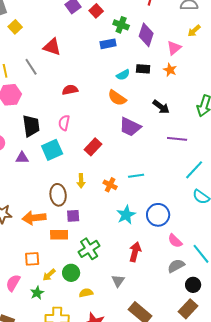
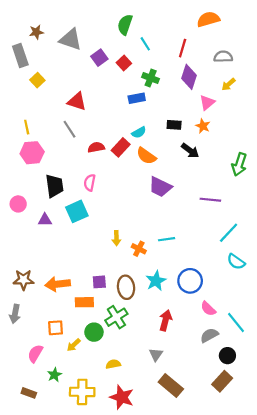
purple diamond: (146, 35) -> (189, 77), moved
gray line: (31, 67) -> (69, 129), moved
cyan semicircle: (123, 75) -> (139, 132), moved
black arrow: (161, 107) -> (190, 151), moved
red rectangle: (93, 147) -> (121, 147), moved
yellow arrow: (81, 181) -> (116, 238), moved
brown ellipse: (58, 195) -> (126, 287), moved
green circle: (71, 273) -> (94, 332), moved
gray triangle: (118, 281) -> (156, 355), moved
green star: (37, 293) -> (54, 375), moved

